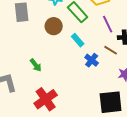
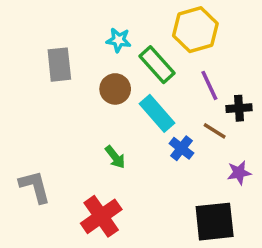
cyan rectangle: (78, 40) -> (157, 113), size x1.5
green arrow: (36, 65) -> (115, 157), moved

